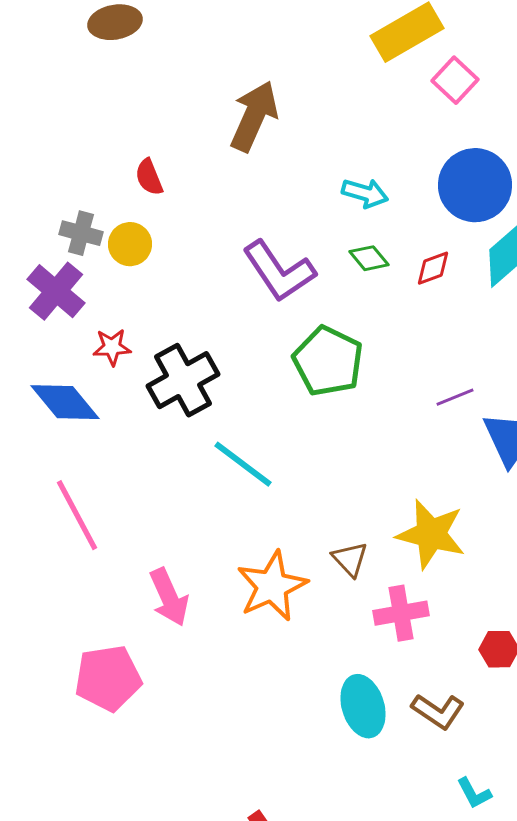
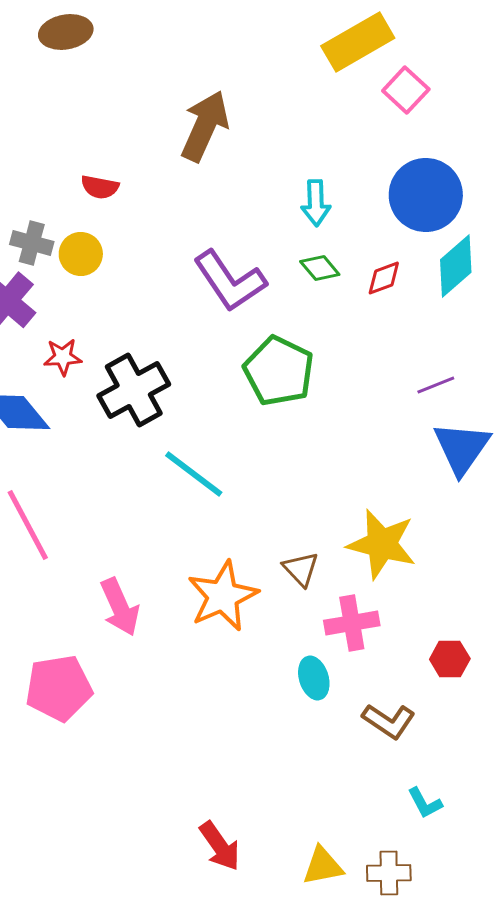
red semicircle: (149, 177) -> (100, 187), turned -57
cyan arrow: (365, 193) -> (316, 203), turned 72
purple line: (455, 397) -> (436, 385), moved
cyan ellipse: (363, 706) -> (314, 678), moved, size x0.7

